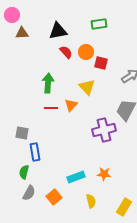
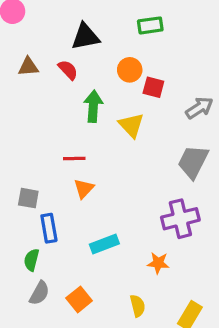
brown triangle: (22, 33) -> (28, 67), moved
red semicircle: (66, 52) -> (68, 70), moved
green arrow: (48, 83) -> (93, 106), moved
orange triangle: (71, 105) -> (84, 189), moved
purple cross: (104, 130) -> (180, 219), moved
cyan rectangle: (76, 177) -> (104, 244), moved

